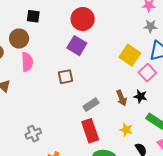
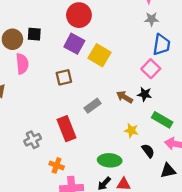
black square: (33, 16) -> (34, 34), moved
yellow square: (130, 55) -> (100, 55), moved
brown arrow: (122, 98) -> (125, 97), turned 147
red rectangle: (90, 131) -> (67, 129), moved

